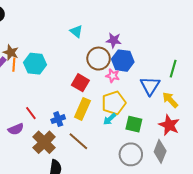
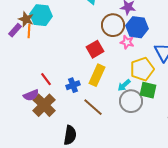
cyan hexagon: (35, 64) -> (41, 15), moved
red square: (80, 83) -> (95, 49), turned 30
yellow pentagon: (114, 103) -> (142, 69), moved
brown cross: (44, 142) -> (44, 105), moved
gray circle: (131, 154) -> (131, 101), moved

